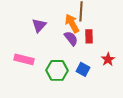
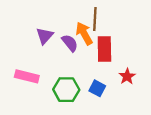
red rectangle: (89, 36) -> (104, 49), size x1.5
purple semicircle: (71, 38) -> (70, 43), moved

